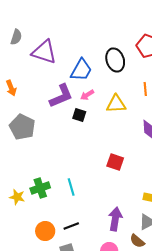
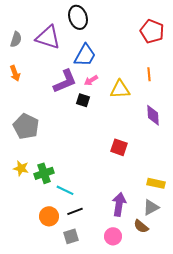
gray semicircle: (16, 37) -> (16, 39), moved
black ellipse: (115, 60) -> (78, 17), moved
gray pentagon: (22, 127) -> (26, 126), moved
cyan line: (71, 187) -> (65, 190), moved, turned -48
yellow star: (17, 197) -> (21, 168), moved

